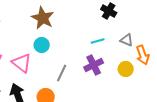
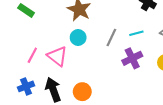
gray line: (62, 73) -> (111, 38), moved

